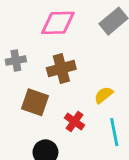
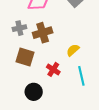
gray cross: (16, 61) -> (19, 28), moved

